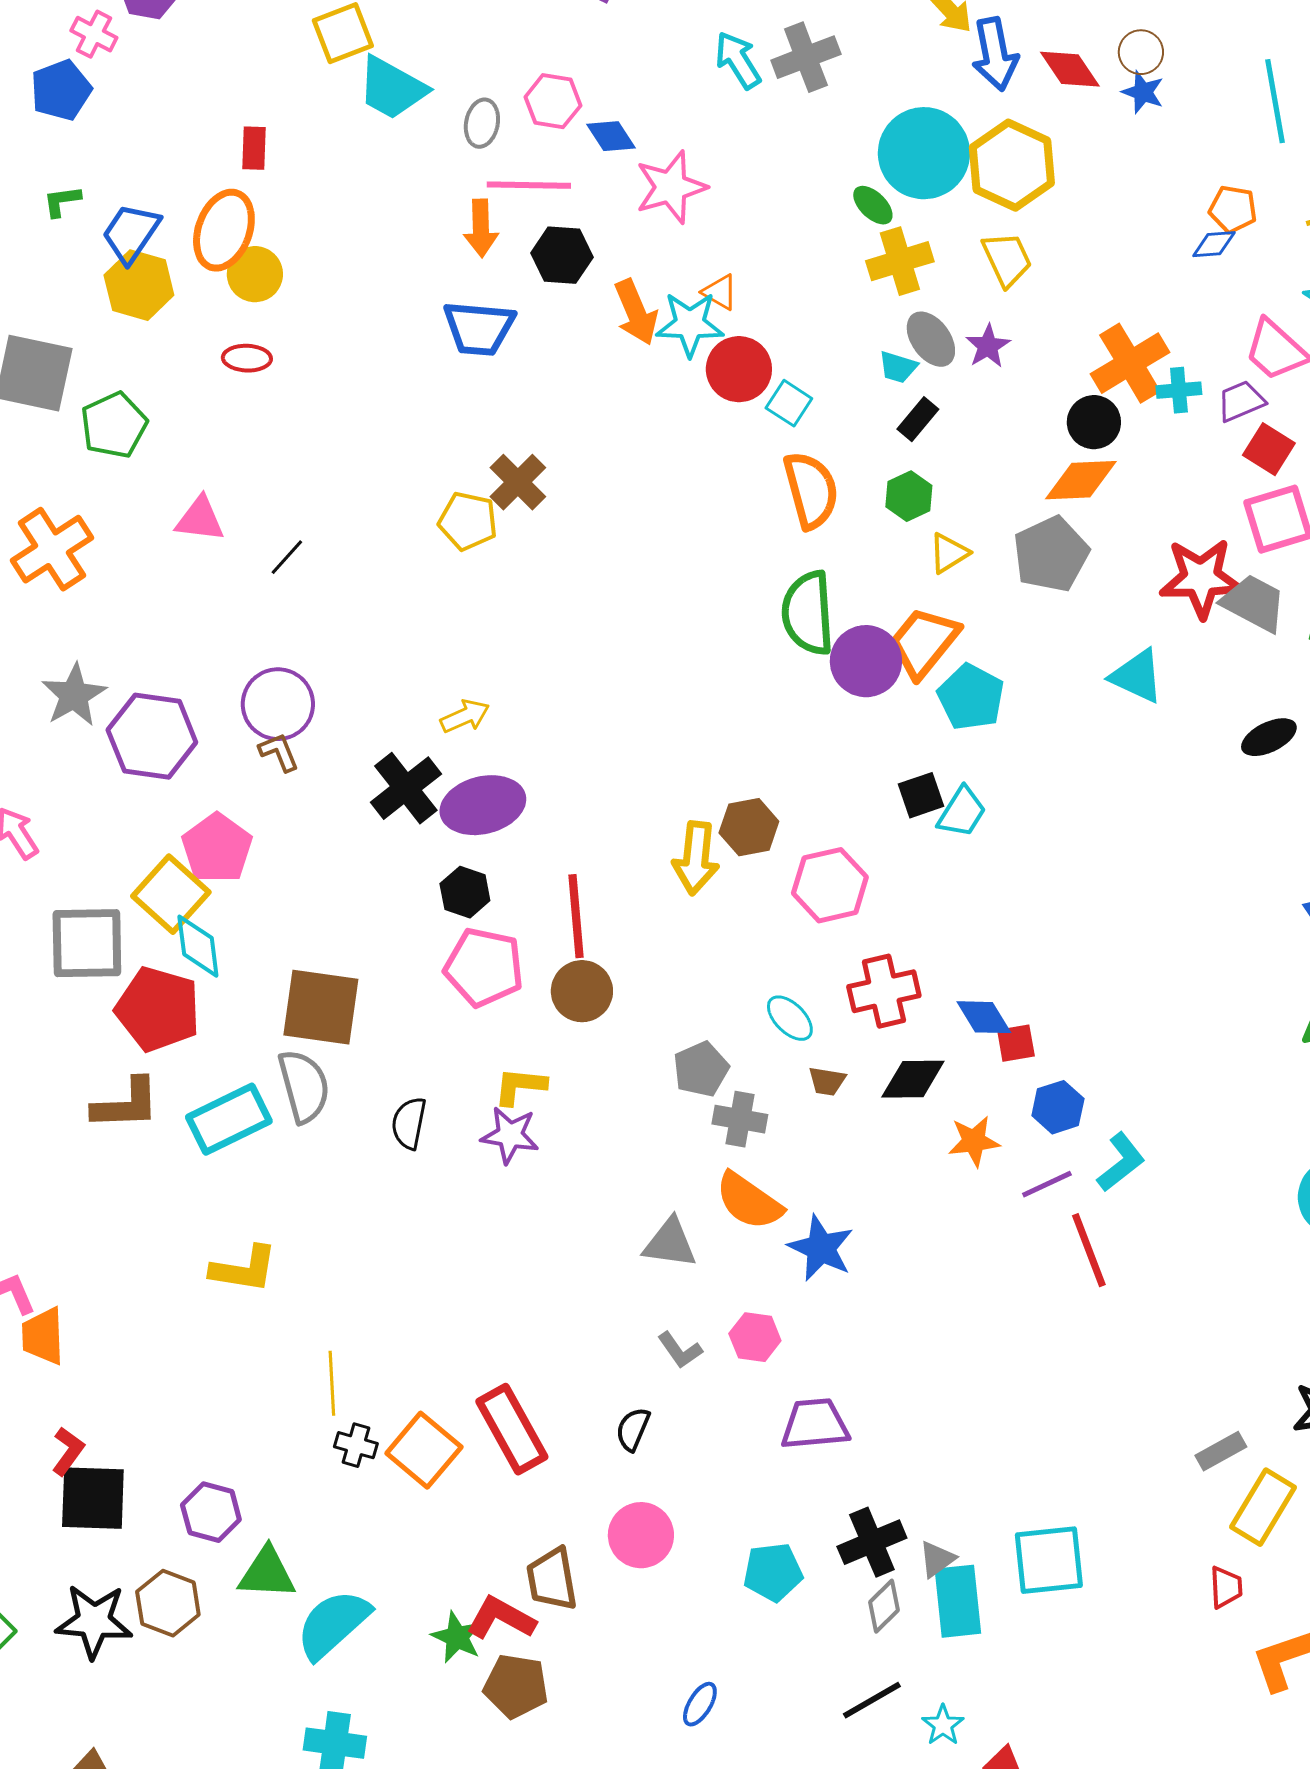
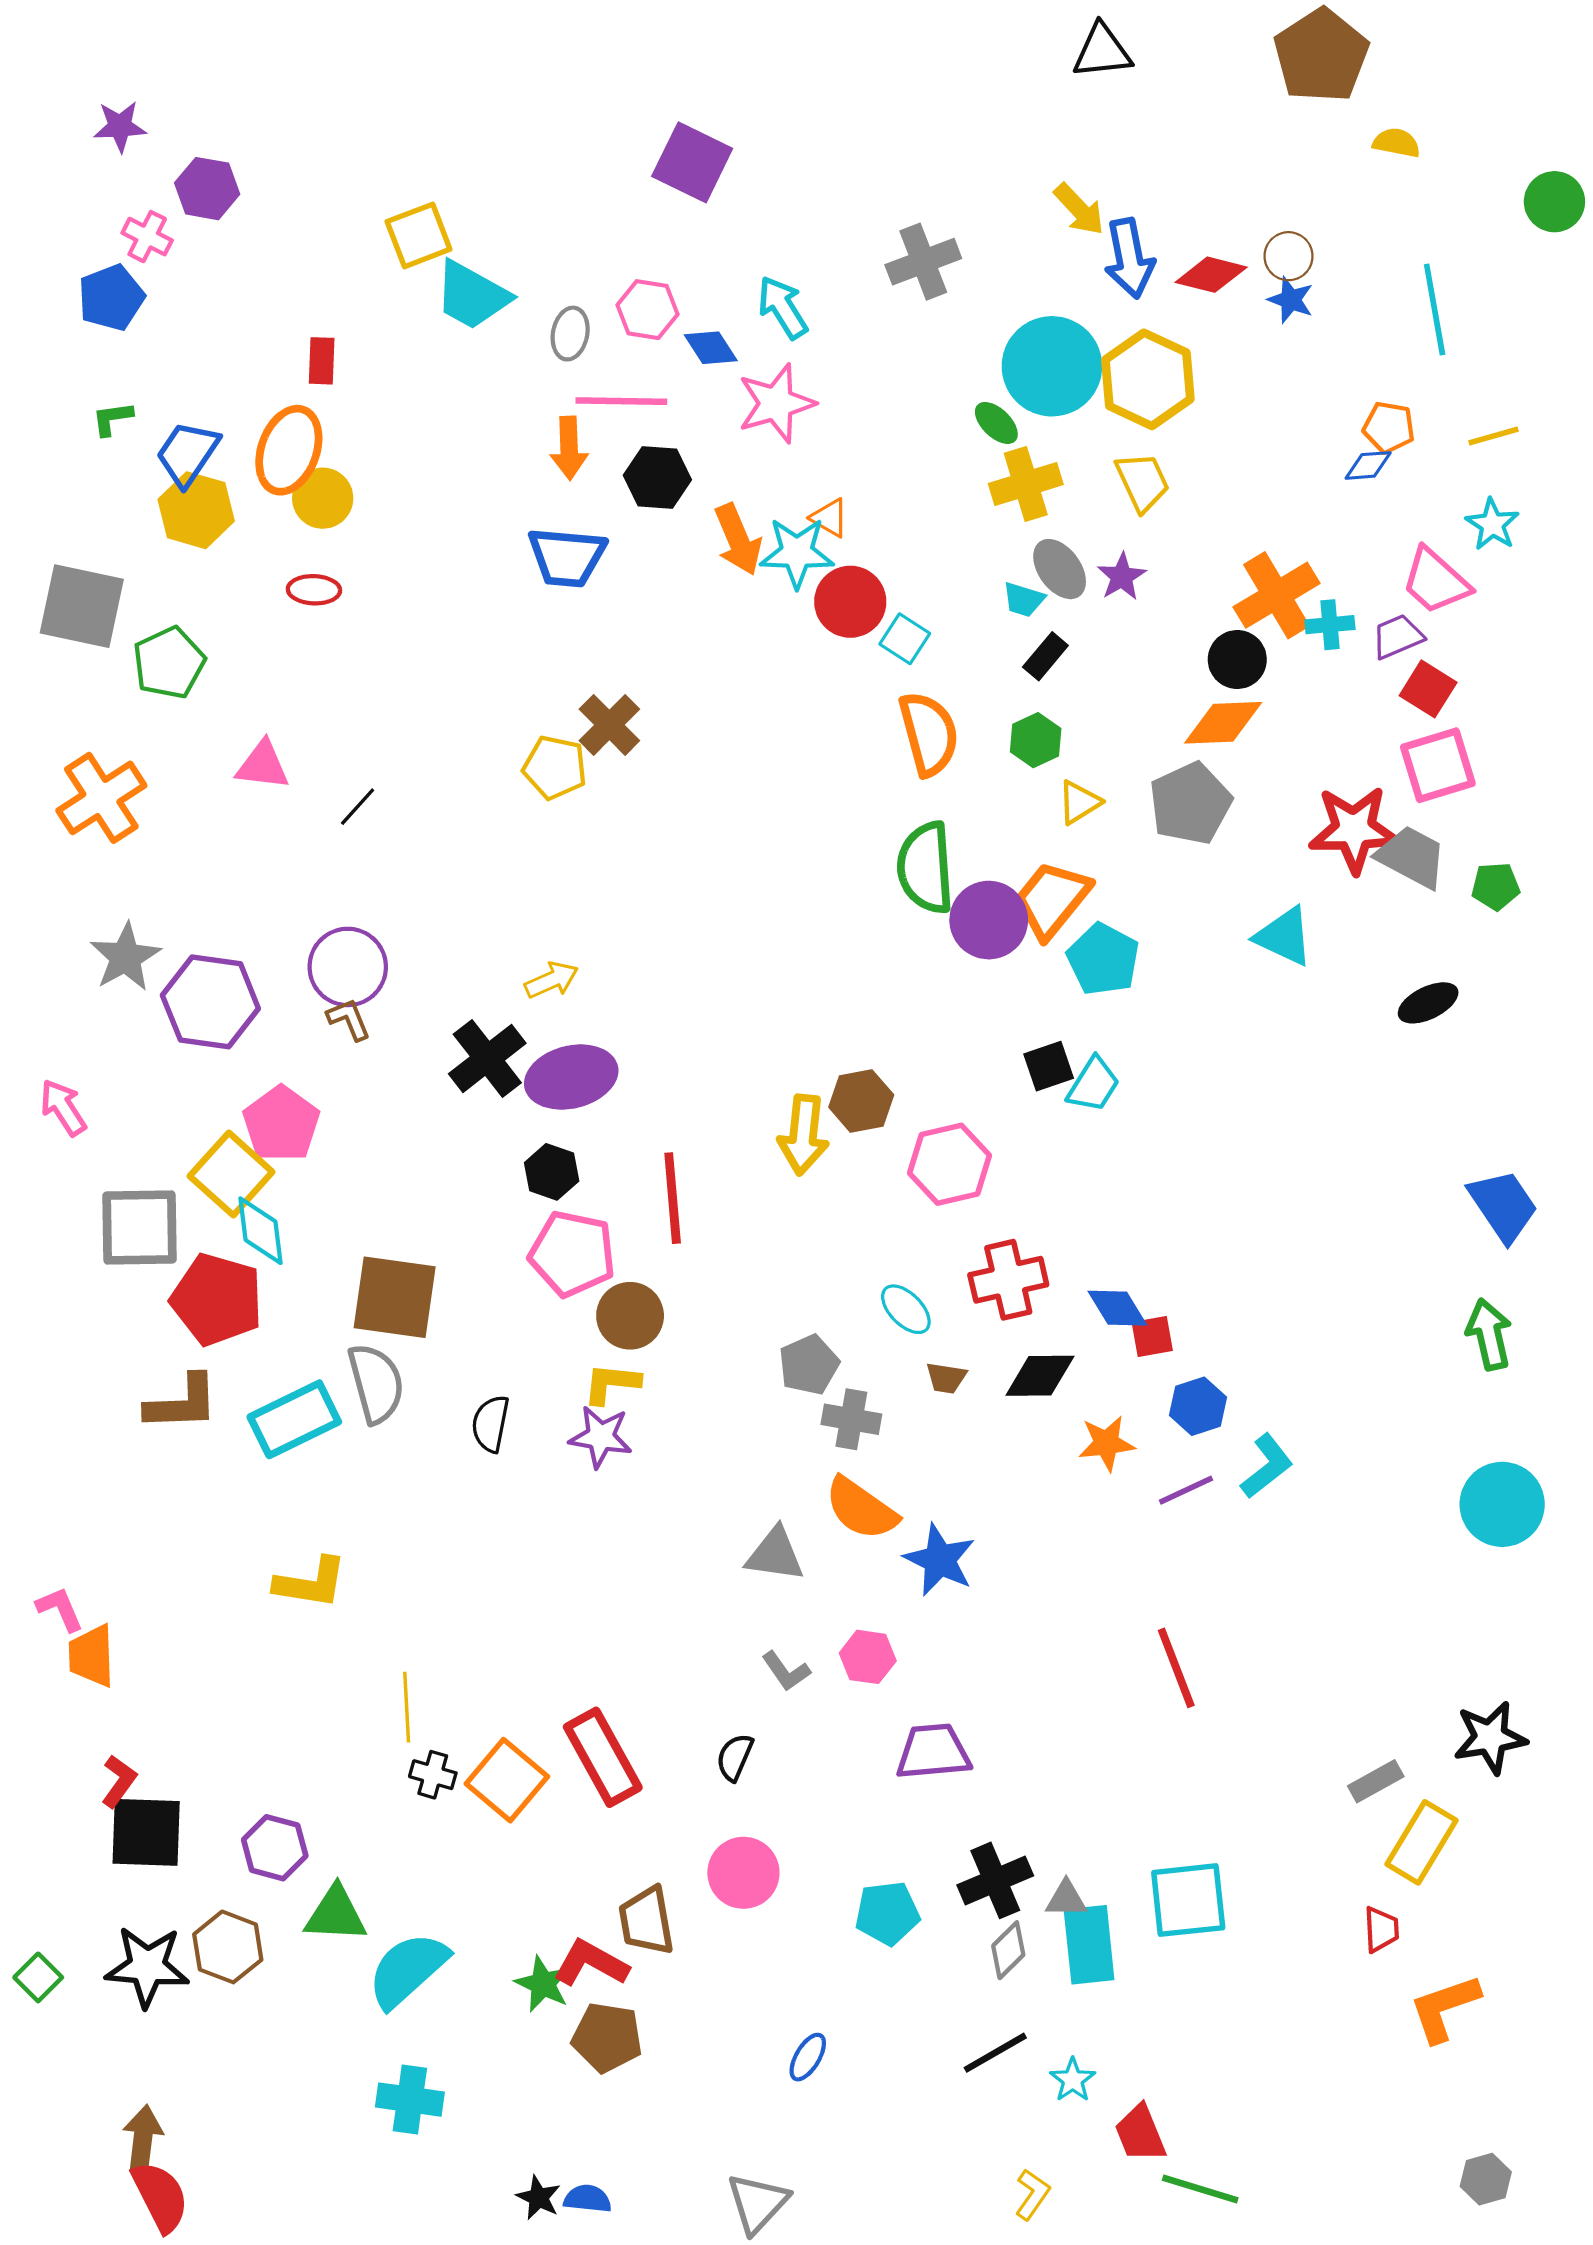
cyan arrow: (738, 60) -> (783, 307), moved
red diamond: (1070, 69) -> (1211, 275), turned -42
brown circle: (582, 991) -> (630, 1316), moved
red line: (1089, 1250) -> (1176, 1668), moved
gray triangle: (937, 1559) -> (1066, 1899), turned 36

